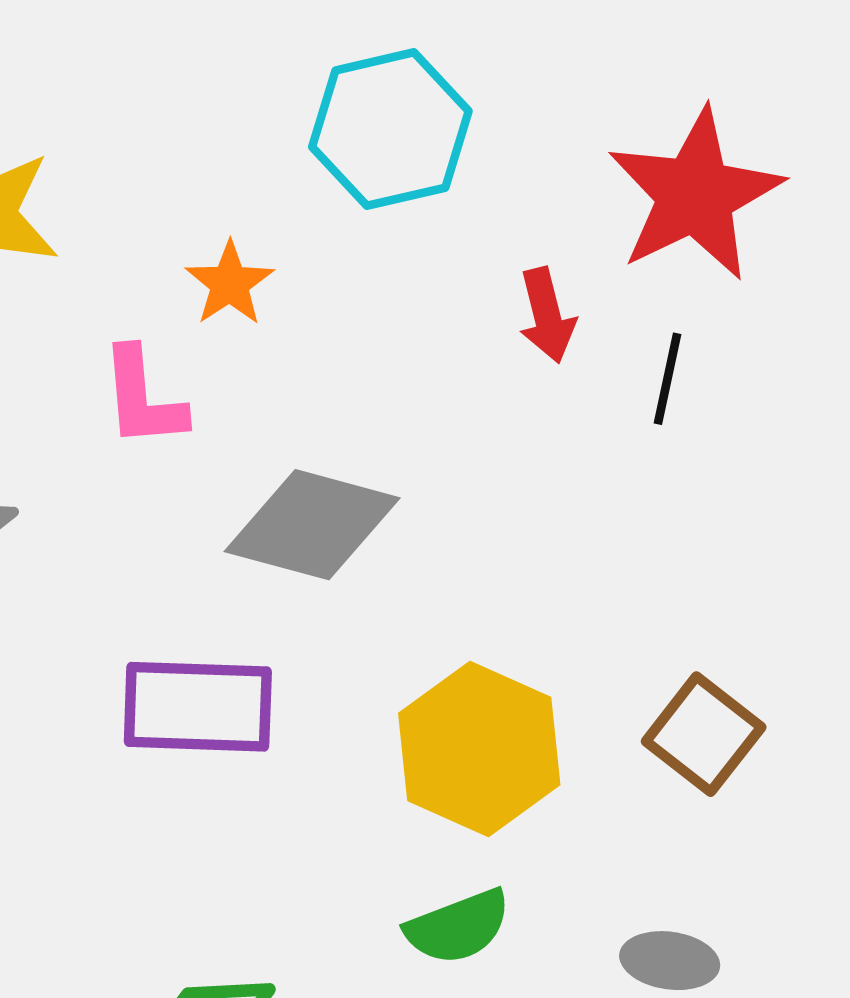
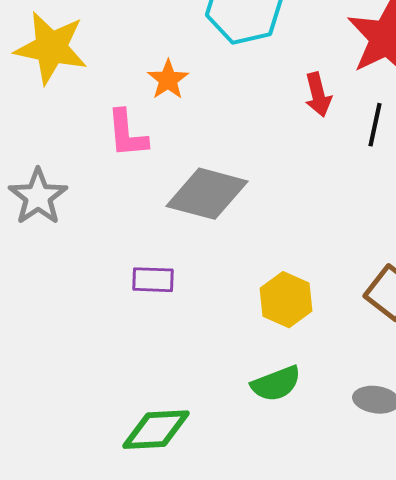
purple rectangle: (198, 707) -> (153, 280), size x0.6
yellow hexagon: (479, 749) -> (286, 300), size x0.7

